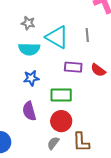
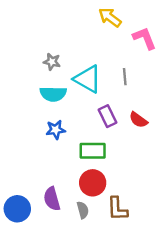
purple rectangle: (73, 67) -> (107, 116), turned 60
purple semicircle: (29, 111) -> (52, 199), moved
gray semicircle: (53, 143) -> (83, 210), turned 128

